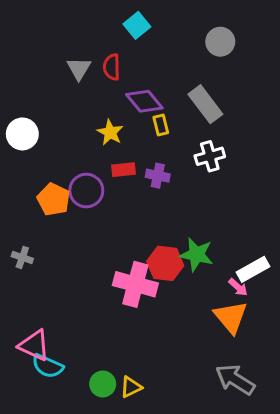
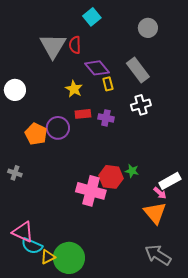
gray triangle: (79, 68) -> (53, 46), size x1.6
green star: (196, 255) -> (132, 171), size x0.6
green circle: (103, 384) -> (69, 258), size x1.8
yellow triangle: (131, 387) -> (48, 257), moved

